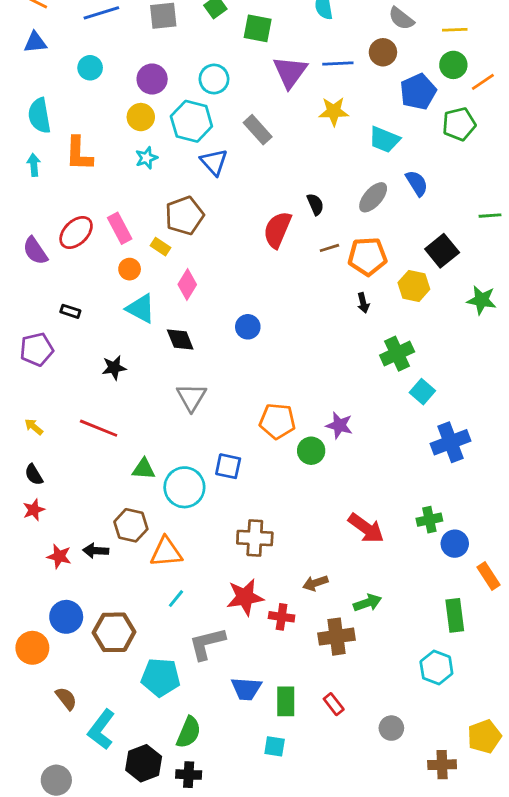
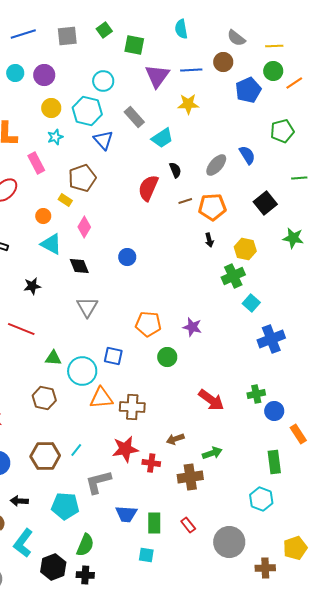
purple circle: (152, 79) -> (44, 75), moved
green pentagon: (459, 124) -> (282, 131), moved
cyan trapezoid: (384, 140) -> (162, 138), moved, turned -55
pink rectangle: (120, 228) -> (36, 163), moved
yellow hexagon: (414, 286) -> (245, 249), moved
green circle: (311, 451) -> (167, 357), moved
black arrow: (96, 551) -> (19, 501), moved
orange triangle: (166, 552) -> (101, 398), moved
brown hexagon: (114, 632) -> (45, 456), moved
gray circle: (391, 728) -> (229, 542), size x1.8

